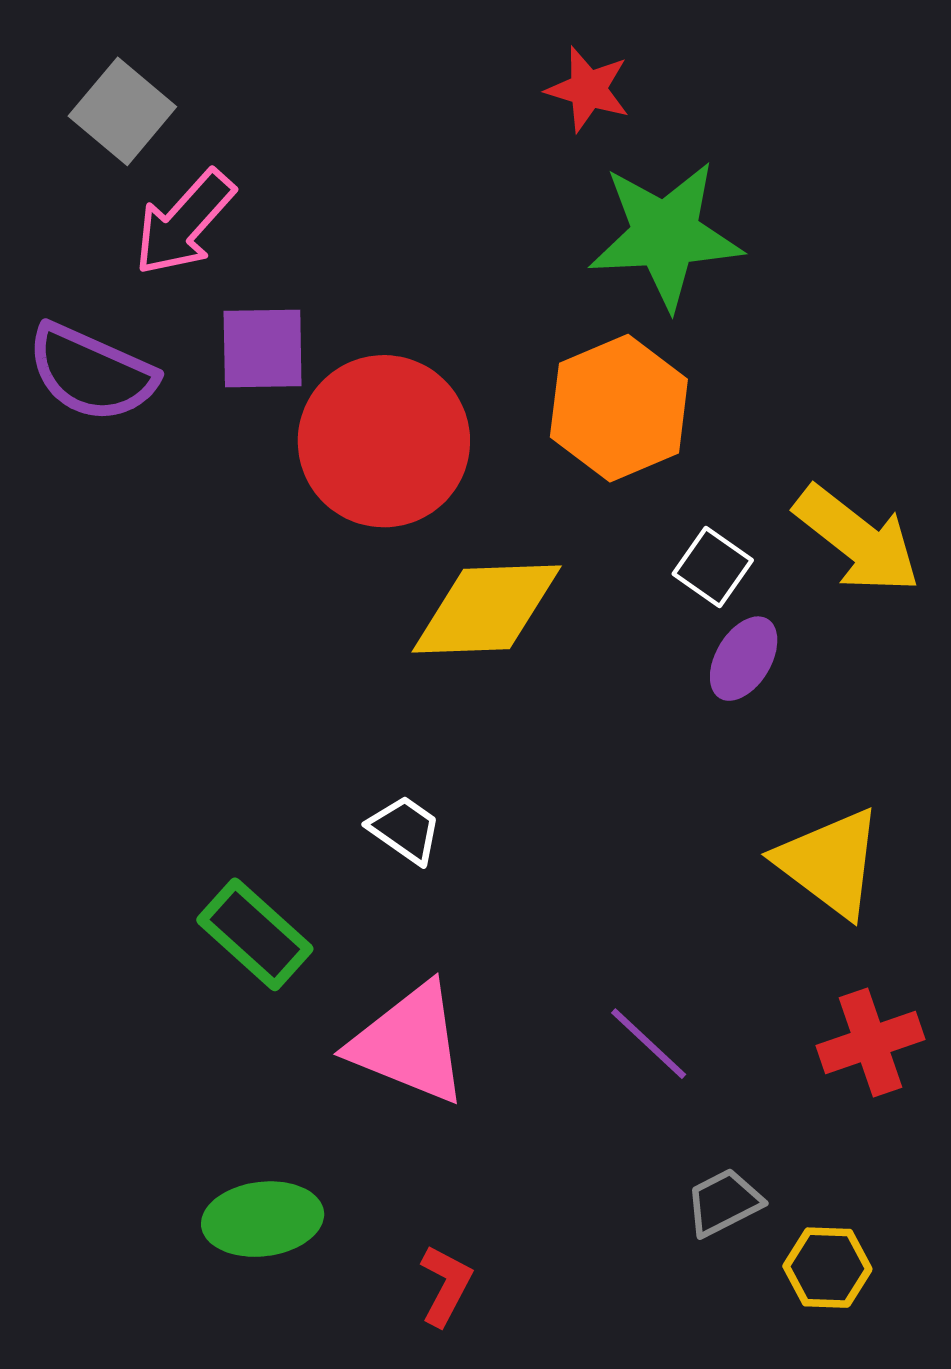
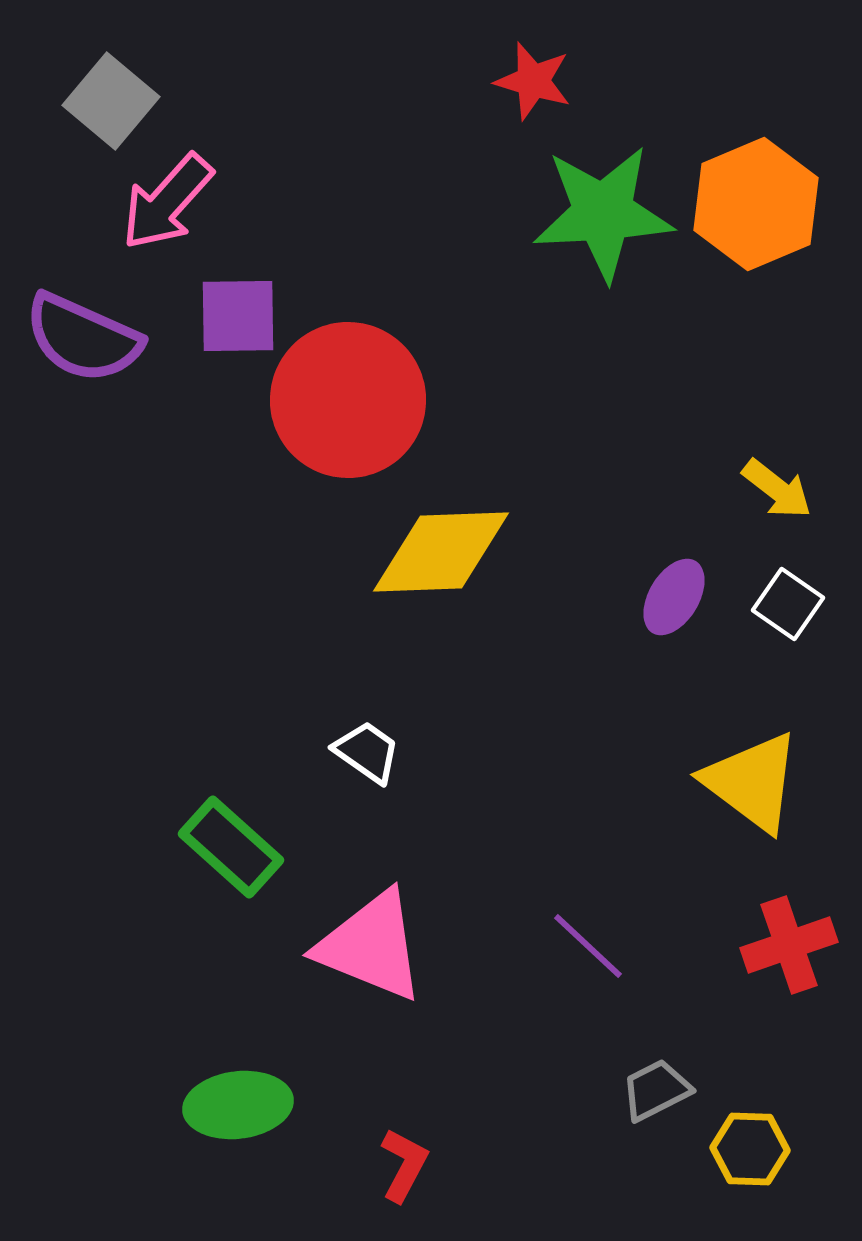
orange hexagon: (619, 408) -> (756, 204), moved
yellow arrow: (857, 539) -> (777, 489), size x0.6
white square: (713, 567) -> (788, 604), moved

